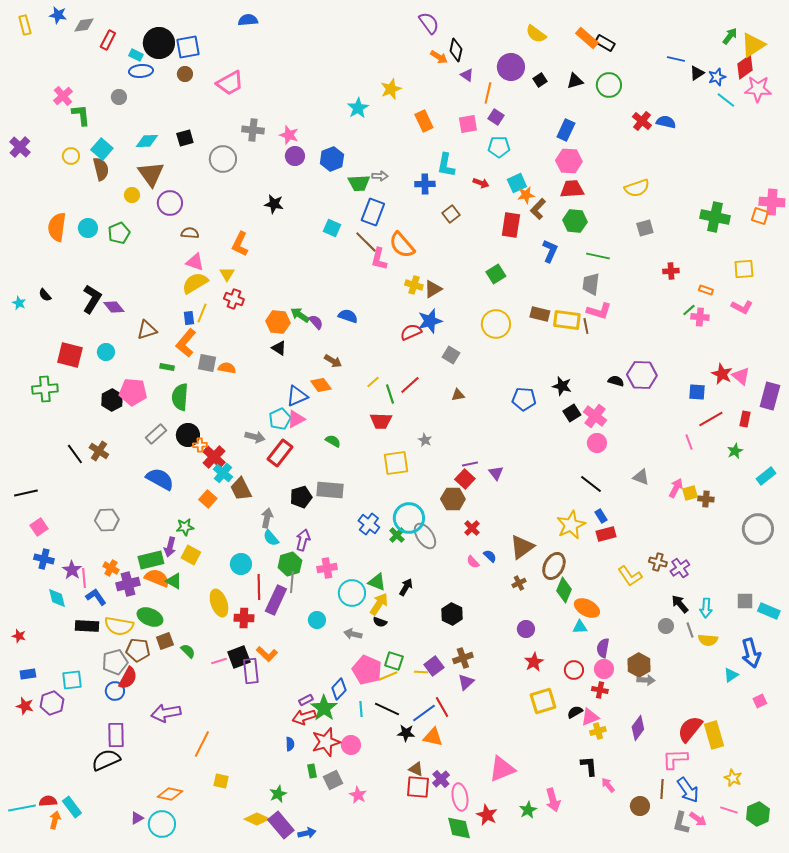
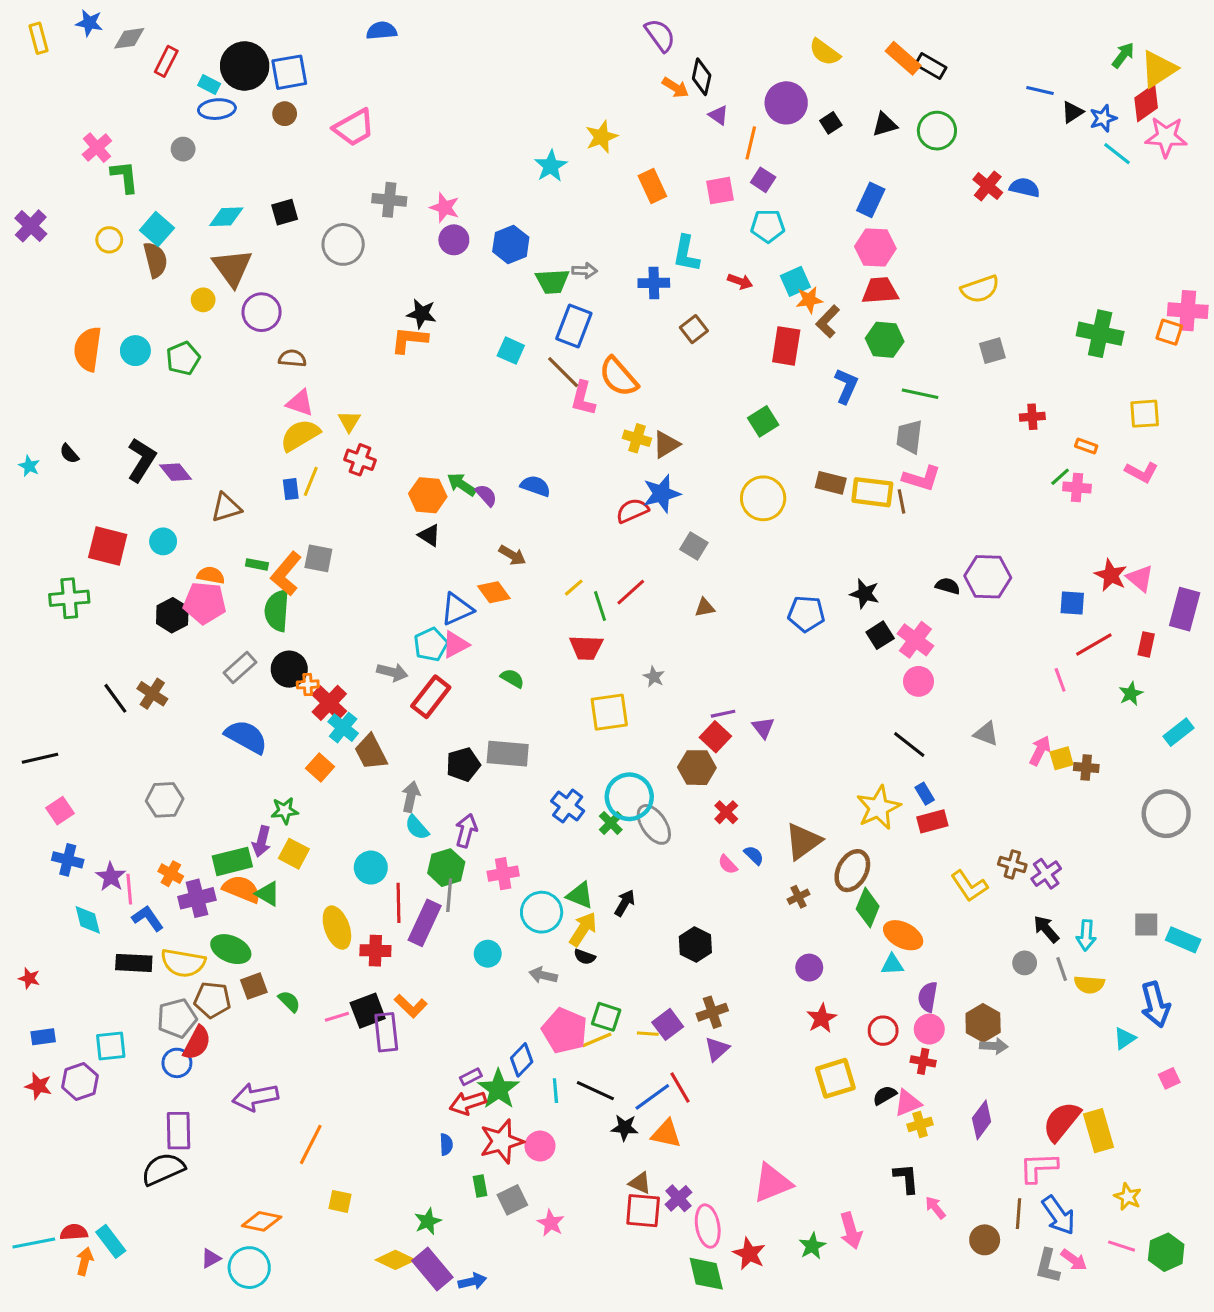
orange L-shape: (240, 244) -> (409, 340), moved, turned 70
orange L-shape: (186, 343) -> (286, 574), moved
orange semicircle: (227, 368) -> (211, 575), moved

